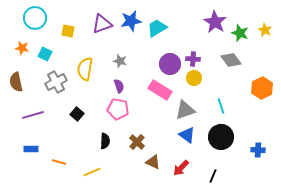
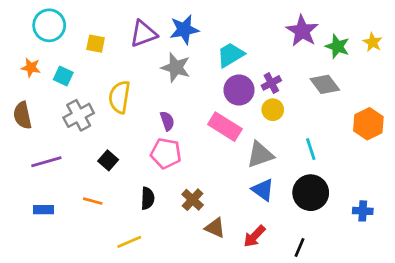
cyan trapezoid: (157, 28) -> (231, 55), moved
purple cross: (193, 59) -> (271, 83), turned -32
gray star: (120, 61) -> (176, 68), moved, size x1.5
orange line: (59, 162) -> (93, 201), moved

